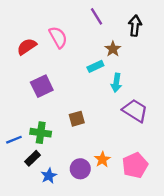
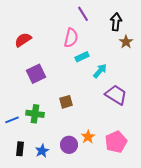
pink semicircle: (58, 37) -> (71, 38), moved, turned 42
brown star: (113, 49) -> (126, 42), moved
cyan arrow: (116, 83) -> (100, 71), turned -147
black rectangle: (33, 158) -> (20, 149), moved, turned -40

